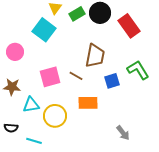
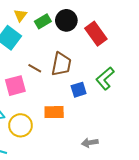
green L-shape: (138, 70) -> (105, 78), turned -100
brown line: (76, 76) -> (35, 68), moved
gray arrow: (123, 133) -> (90, 143), turned 119

